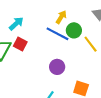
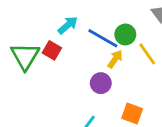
yellow arrow: (61, 17) -> (115, 59), moved
cyan arrow: (16, 24) -> (68, 25), moved

